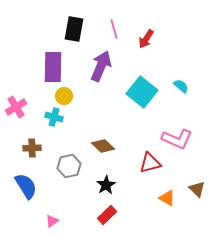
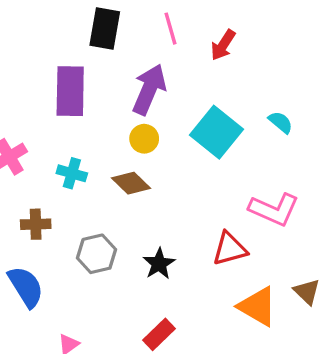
yellow circle: (64, 96) -> (144, 139), moved
brown diamond: (103, 146) -> (131, 183), moved
black star: (106, 185) -> (159, 264), moved
orange triangle: (167, 198) -> (258, 306), size x1.5

